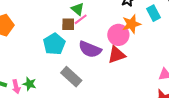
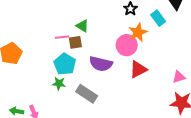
pink line: (81, 19) -> (62, 37), moved, turned 40
red triangle: (117, 55) -> (138, 69), moved
green star: (29, 84) -> (59, 83), moved

